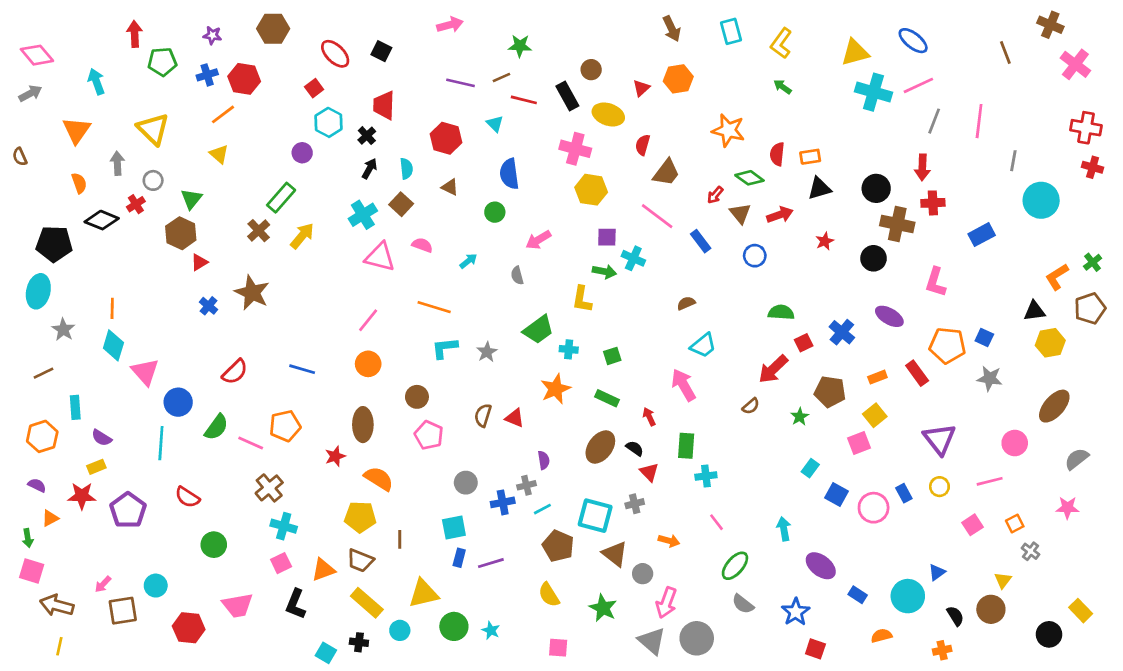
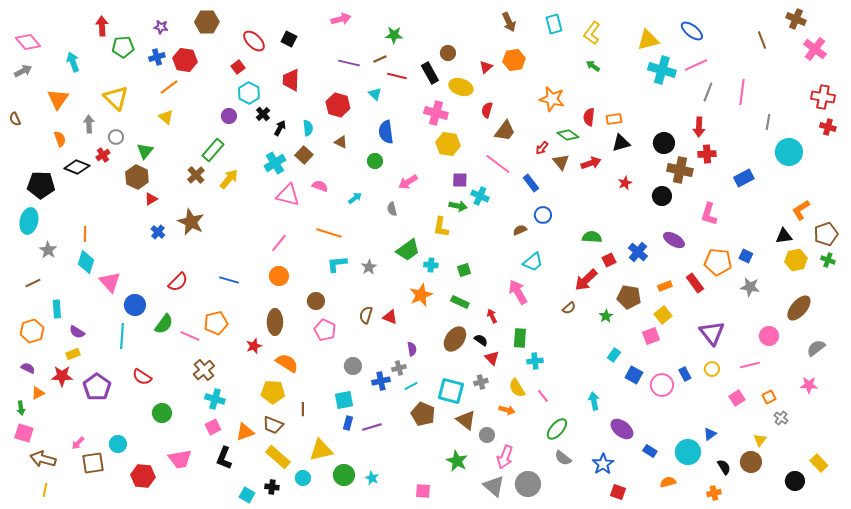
black cross: (367, 136) -> (263, 114), moved
blue circle: (755, 256) -> (543, 215), moved
green cross: (1093, 262) -> (828, 260), moved, turned -32
yellow semicircle: (549, 595) -> (517, 388), moved

